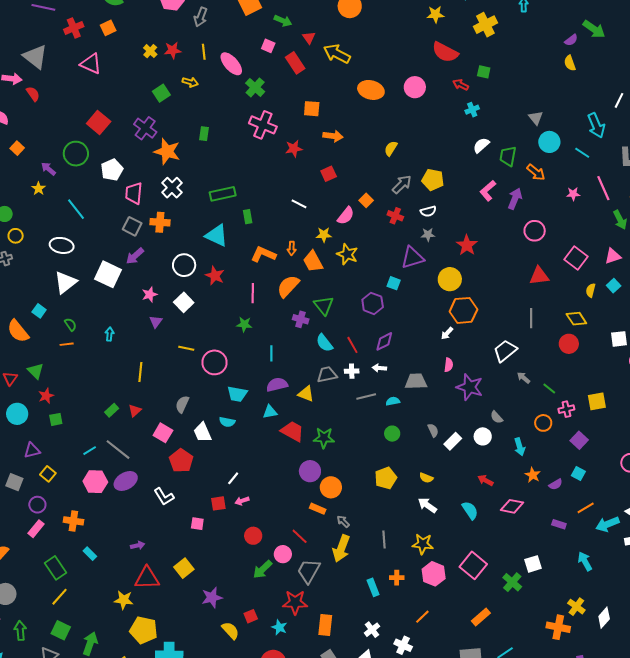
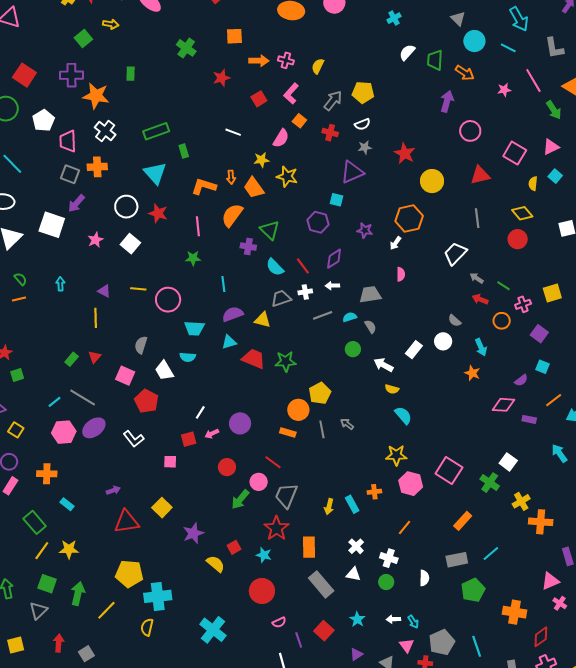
green cross: (255, 87) -> (186, 48), moved
pink cross: (263, 125) -> (286, 60), moved, size x0.6
purple cross: (145, 128) -> (71, 75), turned -30
pink L-shape: (488, 191) -> (291, 94), moved
cyan triangle: (217, 235) -> (155, 173), turned 30
yellow circle: (450, 279) -> (432, 181), moved
purple triangle: (156, 322) -> (104, 291), moved, turned -32
purple star: (470, 387) -> (365, 230), moved, size x0.6
gray semicircle: (433, 430) -> (370, 327), moved
purple circle: (310, 471) -> (240, 423), moved
orange star: (533, 475) -> (472, 373), moved
yellow pentagon: (386, 478) -> (320, 393), moved
red arrow: (485, 480) -> (480, 299), moved
white arrow: (427, 505) -> (383, 365), moved
pink diamond: (512, 506) -> (504, 405), moved
cyan semicircle: (470, 510) -> (403, 415), moved
gray arrow: (343, 521) -> (347, 424), moved
gray line: (384, 539) -> (322, 429), moved
yellow arrow: (341, 548) -> (329, 507), moved, size x0.6
white square: (533, 564) -> (508, 462), turned -30
yellow star: (124, 600) -> (69, 549), moved
red star: (295, 602) -> (276, 528), turned -30
yellow cross: (576, 607) -> (521, 501), moved, turned 30

